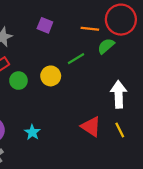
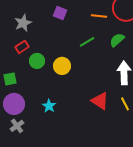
green semicircle: (106, 46) -> (117, 40), moved
yellow circle: (51, 76) -> (62, 66), moved

